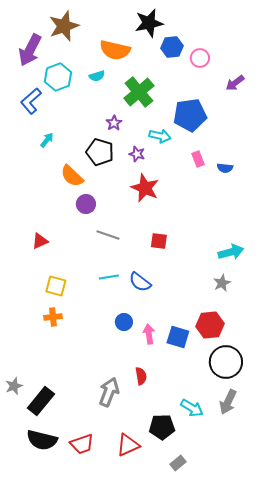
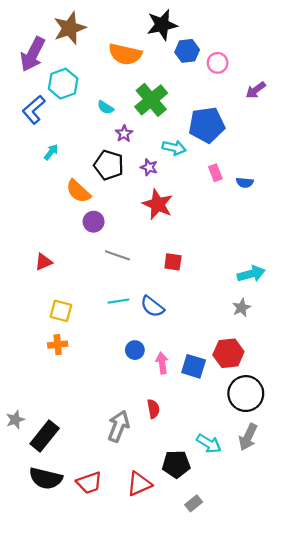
cyan semicircle: (97, 76) -> (106, 107), moved, turned 49

